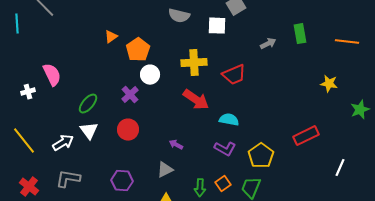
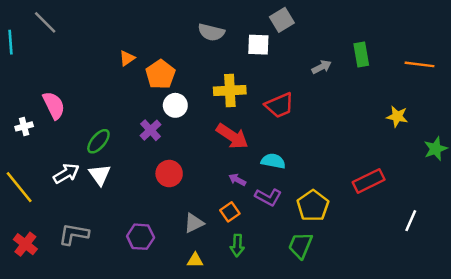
red circle: (128, 130) -> (169, 174), moved
white arrow: (63, 143) -> (66, 174), moved
purple arrow: (176, 145) -> (237, 180), moved
orange square: (223, 184) -> (230, 212), moved

